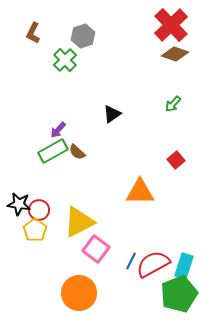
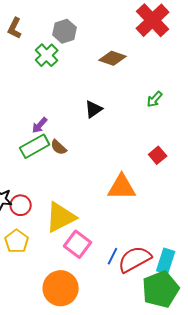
brown diamond: (175, 54) -> (113, 58), moved
yellow pentagon: (35, 230) -> (17, 241), moved

